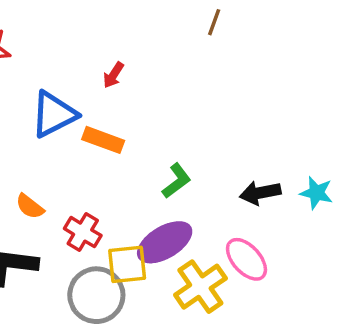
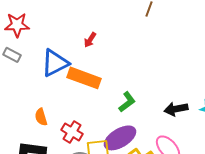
orange rectangle: (103, 140) -> (84, 78), size x1.4
orange semicircle: (30, 206) -> (41, 117), turned 36

